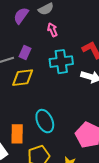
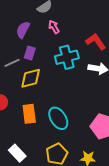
purple semicircle: (21, 16) -> (23, 30), moved
orange rectangle: (17, 134) -> (29, 114), moved

